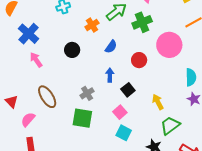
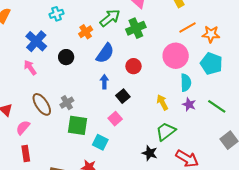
blue cross: (29, 34) -> (36, 41), moved
pink circle: (169, 45) -> (176, 56), moved
blue semicircle: (111, 47) -> (105, 53), size x1.5
gray cross: (87, 93) -> (67, 103), moved
yellow arrow: (158, 102) -> (162, 102), moved
cyan square: (124, 133) -> (100, 142), moved

